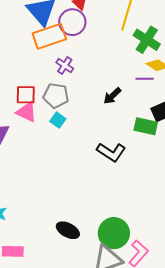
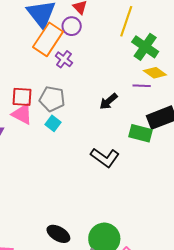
purple circle: (72, 22) -> (72, 26), size x0.7
orange rectangle: (49, 36) -> (48, 39), turned -40
purple cross: (65, 66) -> (64, 59), moved

